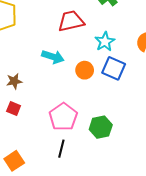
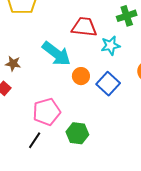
cyan star: (105, 42) -> (110, 46), moved
cyan arrow: (53, 57) -> (56, 54), size x1.4

